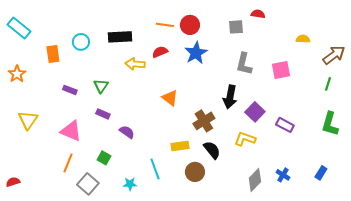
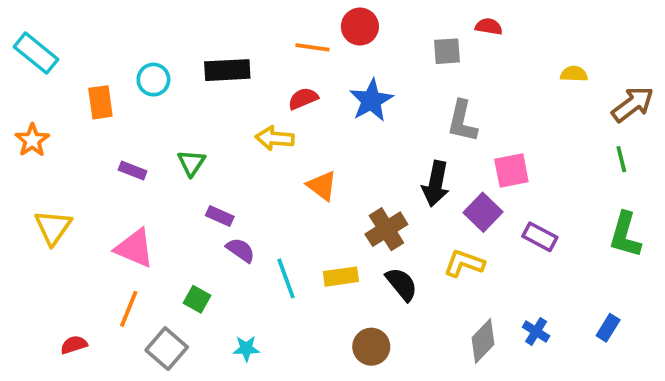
red circle: (190, 25) -> (360, 27), moved
yellow arrow: (135, 64) -> (275, 138), moved
pink square: (281, 70) -> (511, 170), moved
green line: (328, 84) -> (621, 159), turned -32
purple rectangle: (103, 114) -> (220, 216), moved
cyan line: (155, 169) -> (286, 278), moved
brown circle: (195, 172) -> (371, 347), moved
red semicircle: (13, 182) -> (74, 345), moved

